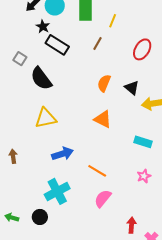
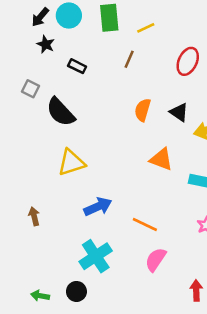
yellow line: (113, 21) -> (146, 28), turned 48
black star: (43, 27) -> (46, 44), moved
black rectangle: (57, 45) -> (77, 66), size x0.6
orange triangle: (103, 119) -> (161, 159), moved

